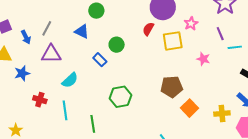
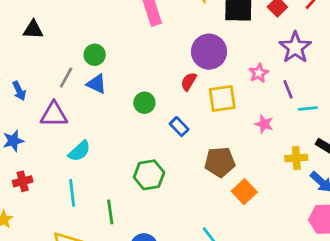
green circle: (96, 11) -> (95, 55), moved
pink star: (191, 24) -> (259, 73), moved
gray line: (47, 28) -> (66, 78), moved
blue rectangle: (100, 60) -> (179, 127), moved
red cross: (40, 100) -> (23, 181), moved, turned -32
yellow cross: (222, 114) -> (296, 158), moved

